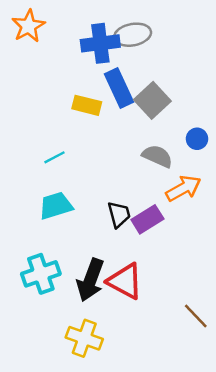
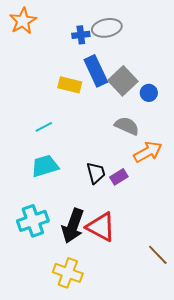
blue cross: (100, 43) -> (81, 35), size x0.6
blue circle: (197, 139) -> (149, 93), moved
purple rectangle: (147, 219) -> (119, 177), size x0.7

